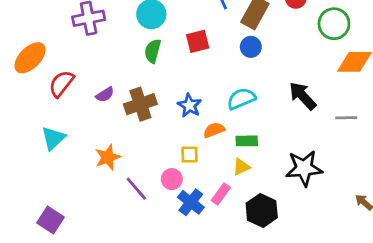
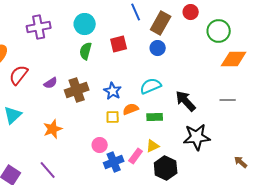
black arrow: (303, 96) -> (186, 101), moved
yellow square: (189, 155) -> (113, 117), moved
yellow triangle: (241, 167) -> (153, 146), moved
purple line: (136, 189) -> (48, 170), moved
blue cross: (191, 202) -> (114, 162), turned 30

